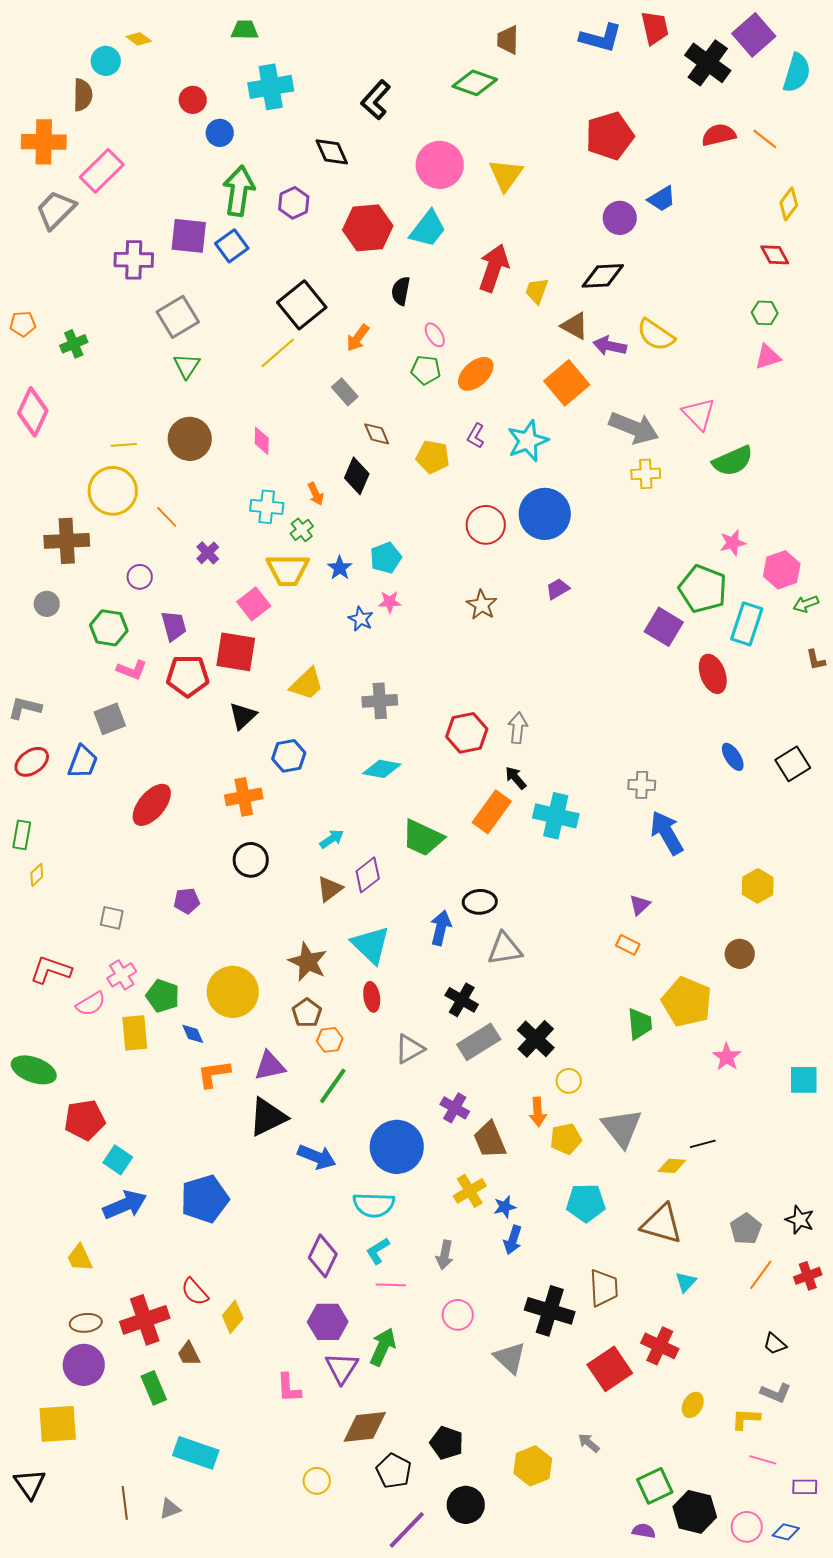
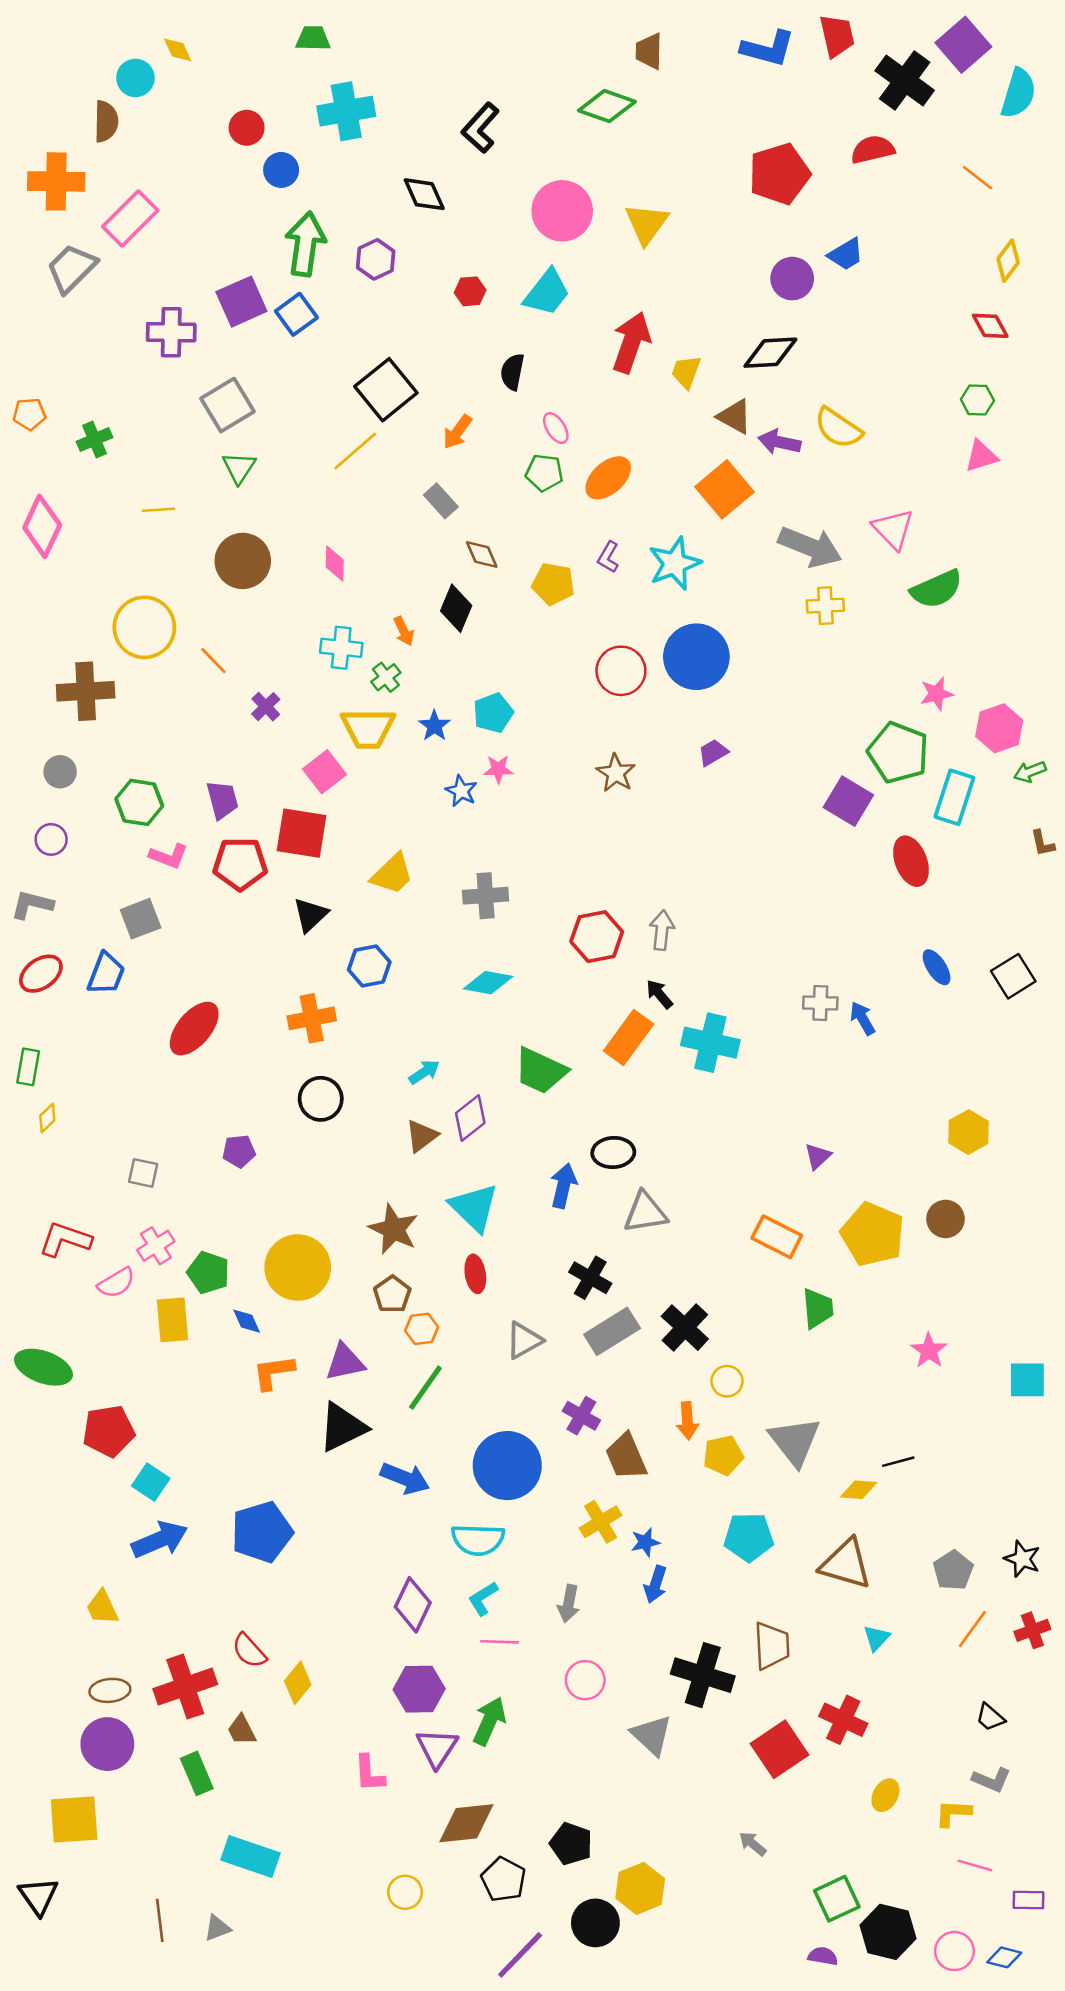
yellow diamond: (139, 39) -> (178, 50), turned 30
red semicircle: (719, 135) -> (873, 149), moved
red hexagon: (368, 228) -> (470, 291), size x0.5
purple square: (189, 236) -> (241, 302), turned -30
yellow line: (124, 445) -> (158, 510), moved
purple circle: (140, 577) -> (51, 839), moved
blue arrow: (667, 833) -> (862, 1018), moved, size x0.6
orange rectangle: (628, 945) -> (777, 1237), moved, size x1.6
yellow pentagon: (687, 1002) -> (873, 1234), moved
yellow hexagon: (533, 1466) -> (640, 1888), moved

